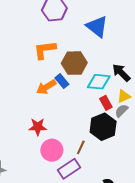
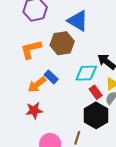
brown hexagon: (74, 63) -> (62, 43), moved
red star: (38, 127) -> (34, 110), moved

